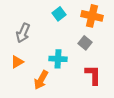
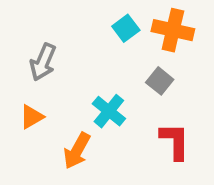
cyan square: (59, 14) -> (126, 28), moved
cyan cross: (58, 59) -> (109, 111), turned 36

